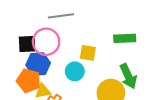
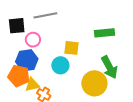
pink circle: (46, 42) -> (33, 40), size x0.6
black square: (27, 44) -> (17, 26), moved

